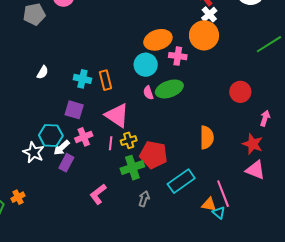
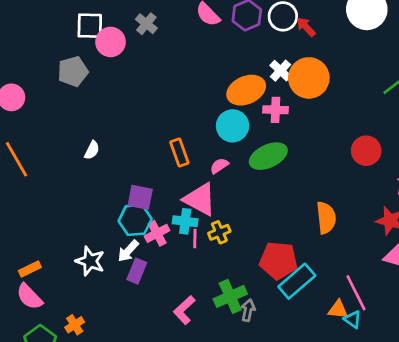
white cross: (209, 14) -> (281, 71), moved
cyan cross: (82, 79) -> (185, 221), moved
pink semicircle: (148, 93) -> (219, 166), moved, turned 80
cyan hexagon: (51, 136) -> (135, 220), moved
red pentagon: (154, 155) -> (278, 261), moved
green cross: (132, 168) -> (230, 296), moved

